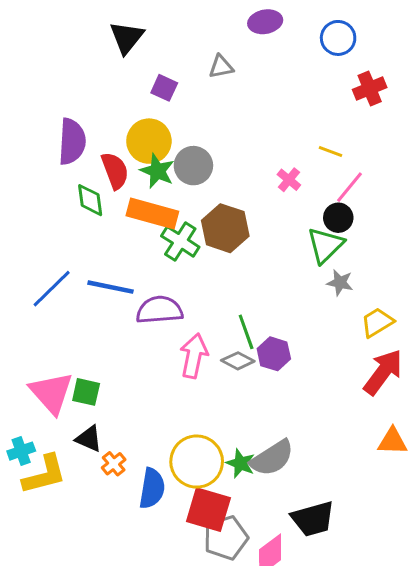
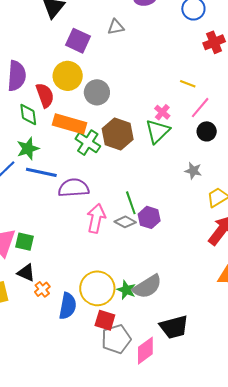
purple square: (164, 88) -> (78, 41), size x1.4
green star: (157, 171) -> (28, 149), moved, turned 30
pink cross: (289, 180) -> (162, 112), moved
black circle: (338, 218) -> (207, 131), moved
green triangle: (325, 245) -> (158, 131), moved
red square: (208, 510) -> (105, 320), size x0.7

